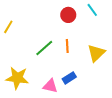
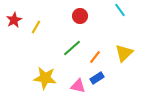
red circle: (68, 15) -> (80, 16), moved
orange line: (67, 46) -> (95, 57), moved, turned 40

